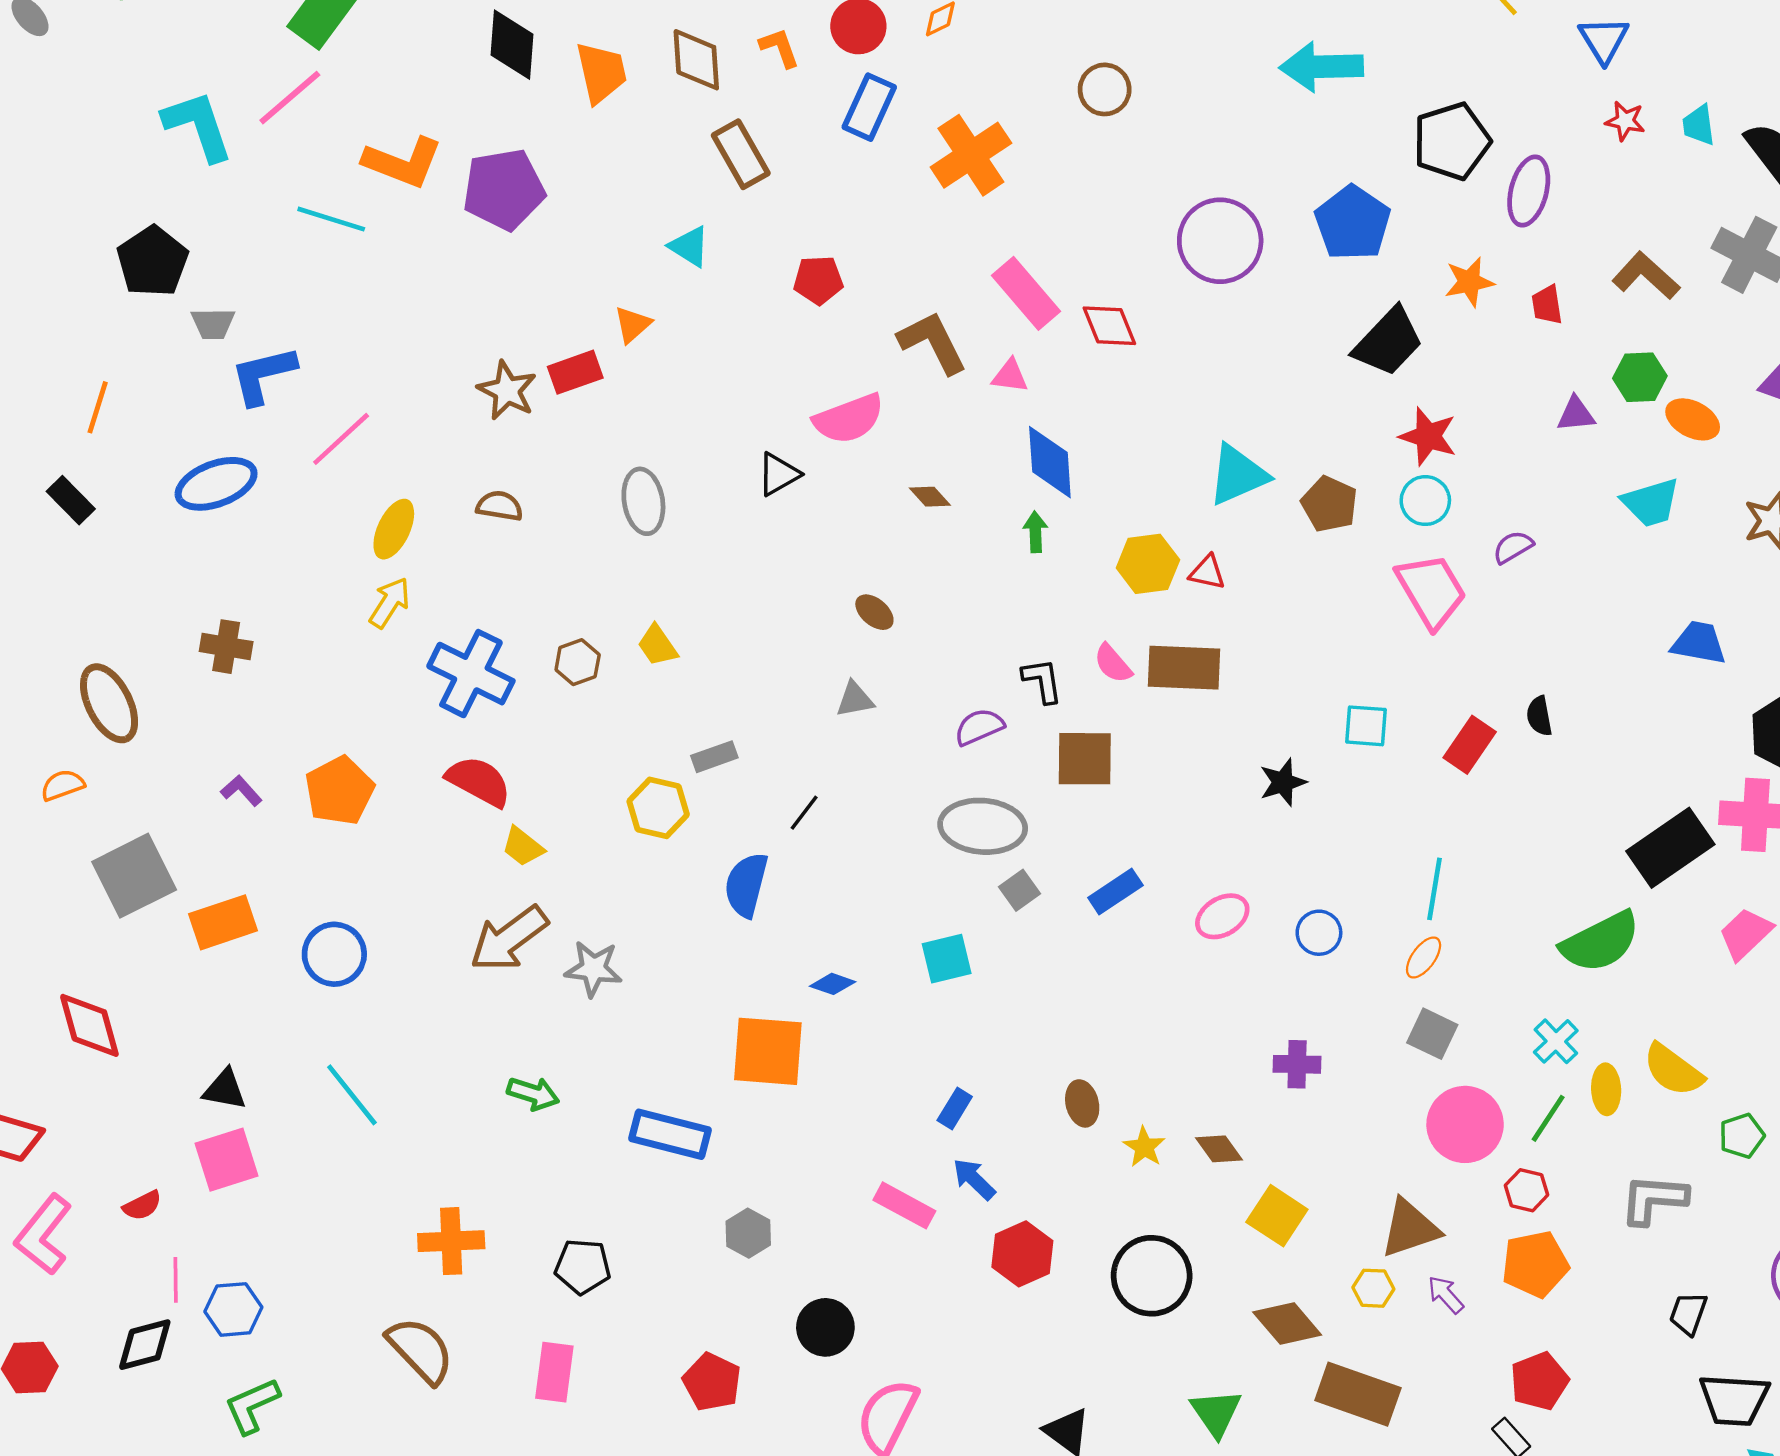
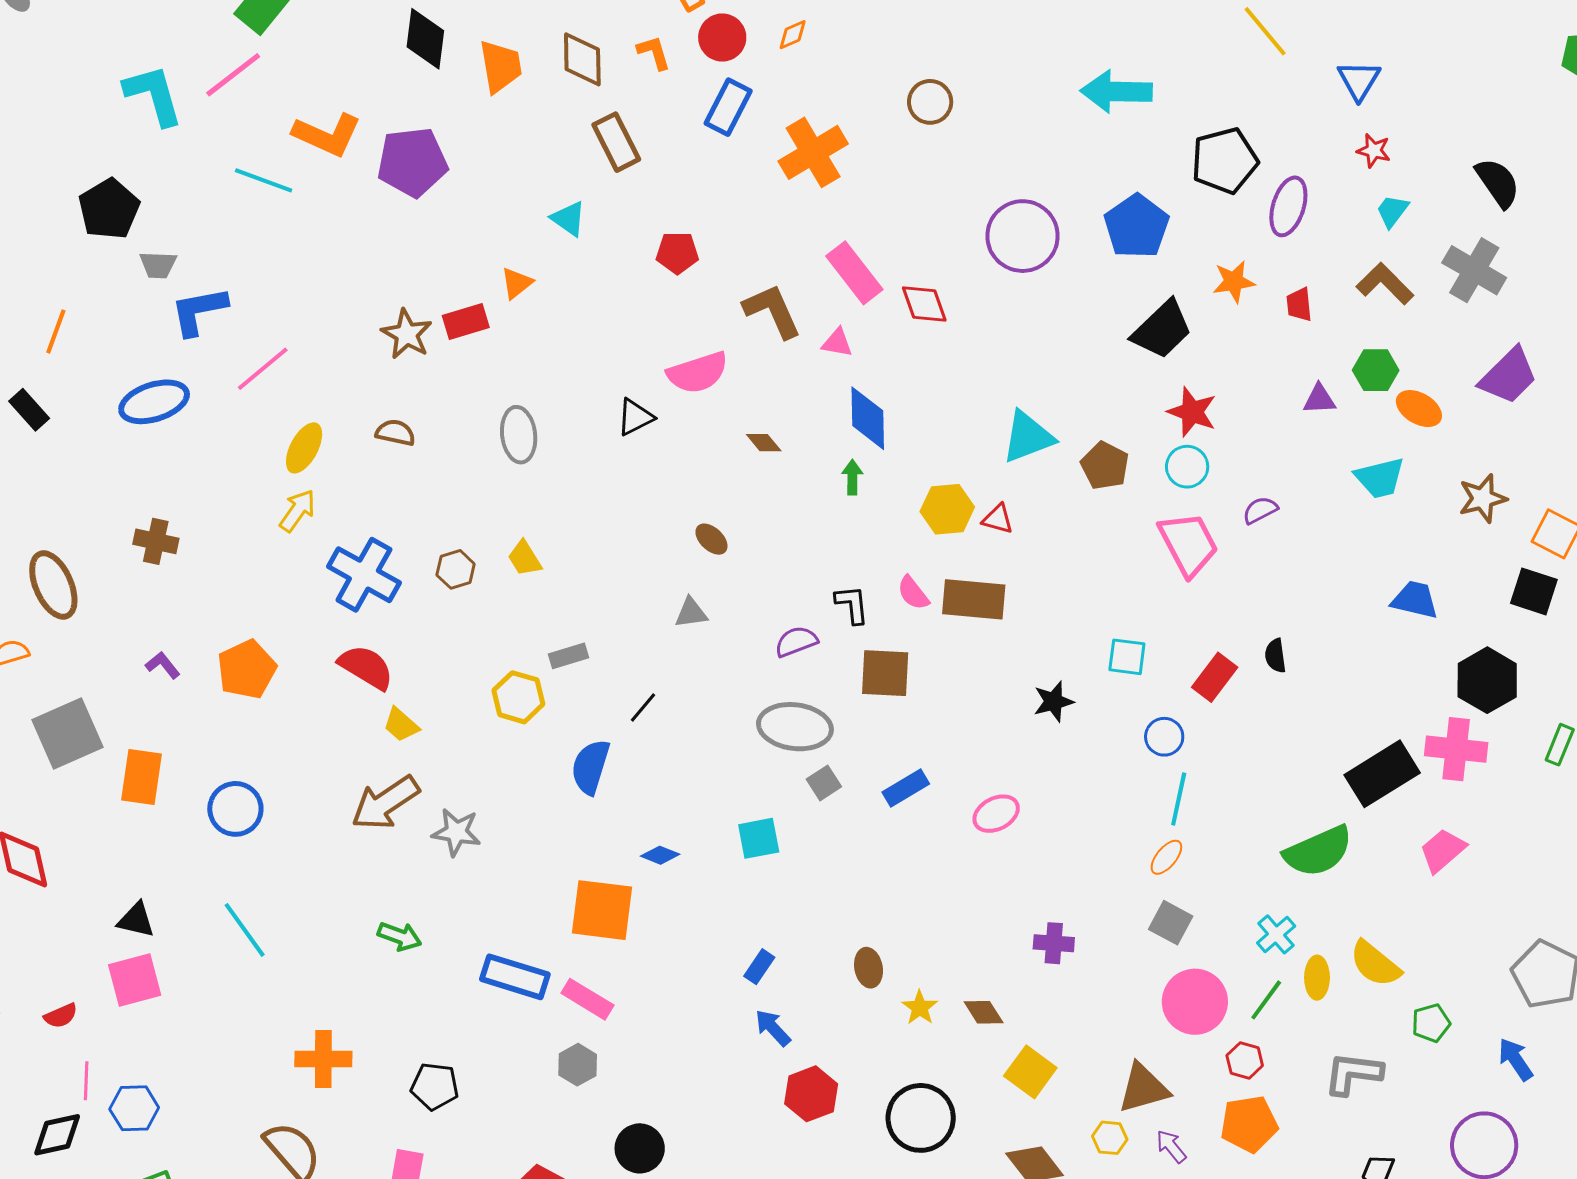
cyan trapezoid: (1699, 125) -> (1392, 211), moved, turned 42
orange rectangle: (223, 922) -> (142, 777), turned -66
blue circle: (1319, 933) -> (1164, 737), moved
pink rectangle: (904, 1205) -> (587, 999), moved

